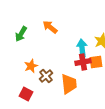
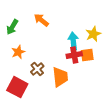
orange star: (31, 66) -> (18, 52), moved
red square: (26, 94) -> (17, 87), size x1.5

